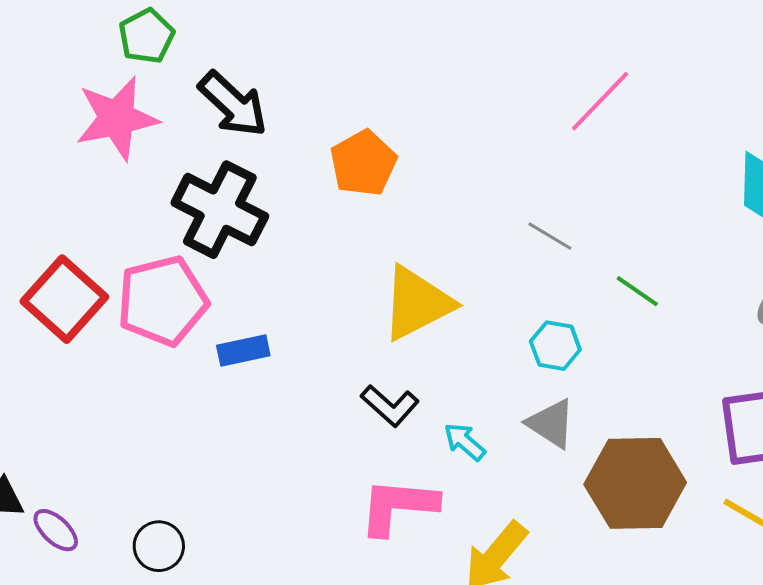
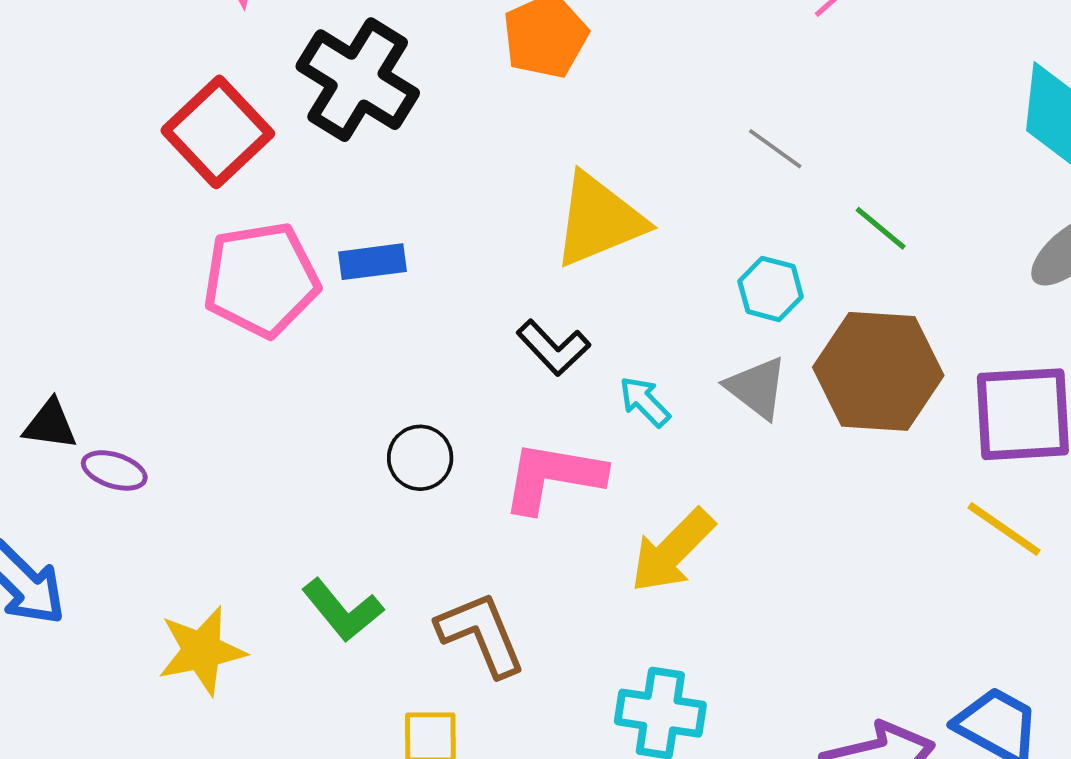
red square: (64, 299) -> (218, 132), moved
pink pentagon: (163, 301) -> (261, 280), moved
brown hexagon: (635, 483) -> (878, 371), moved
purple ellipse: (56, 530) -> (114, 470), turned -30
black circle: (159, 546) -> (420, 458), moved

